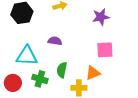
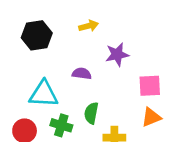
purple star: (101, 17) -> (117, 54), moved
orange triangle: (93, 73) -> (151, 117), moved

